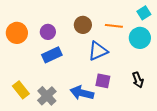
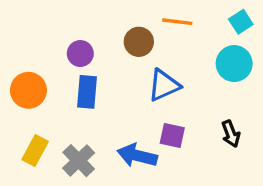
orange line: (114, 26) -> (177, 22), moved
orange circle: (17, 33) -> (28, 90), moved
blue rectangle: (52, 55) -> (87, 92), turned -60
yellow rectangle: (21, 90) -> (35, 151), turned 66

